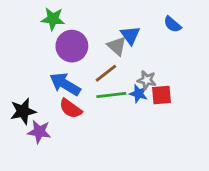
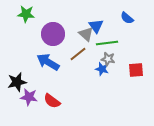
green star: (53, 19) -> (26, 14), moved
green line: (111, 95) -> (107, 43), moved
red square: (162, 95) -> (136, 70), moved
red semicircle: (71, 109) -> (52, 101), moved

